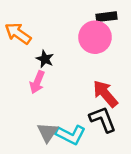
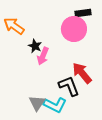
pink arrow: (37, 82) -> (43, 56), moved
black L-shape: (103, 119) -> (69, 86), moved

